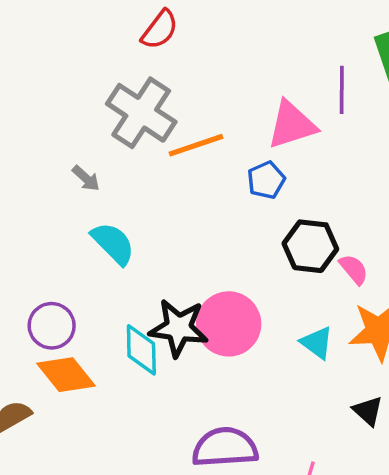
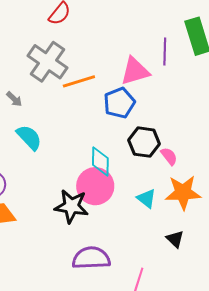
blue pentagon: (266, 180) -> (119, 103), size x1.4
black star: (179, 328) -> (71, 206), moved
cyan diamond: (141, 350) -> (100, 161), moved

